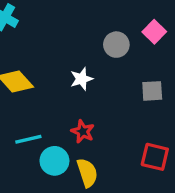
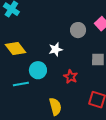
red star: (83, 131) -> (71, 77), moved
cyan circle: (54, 161) -> (38, 70), moved

